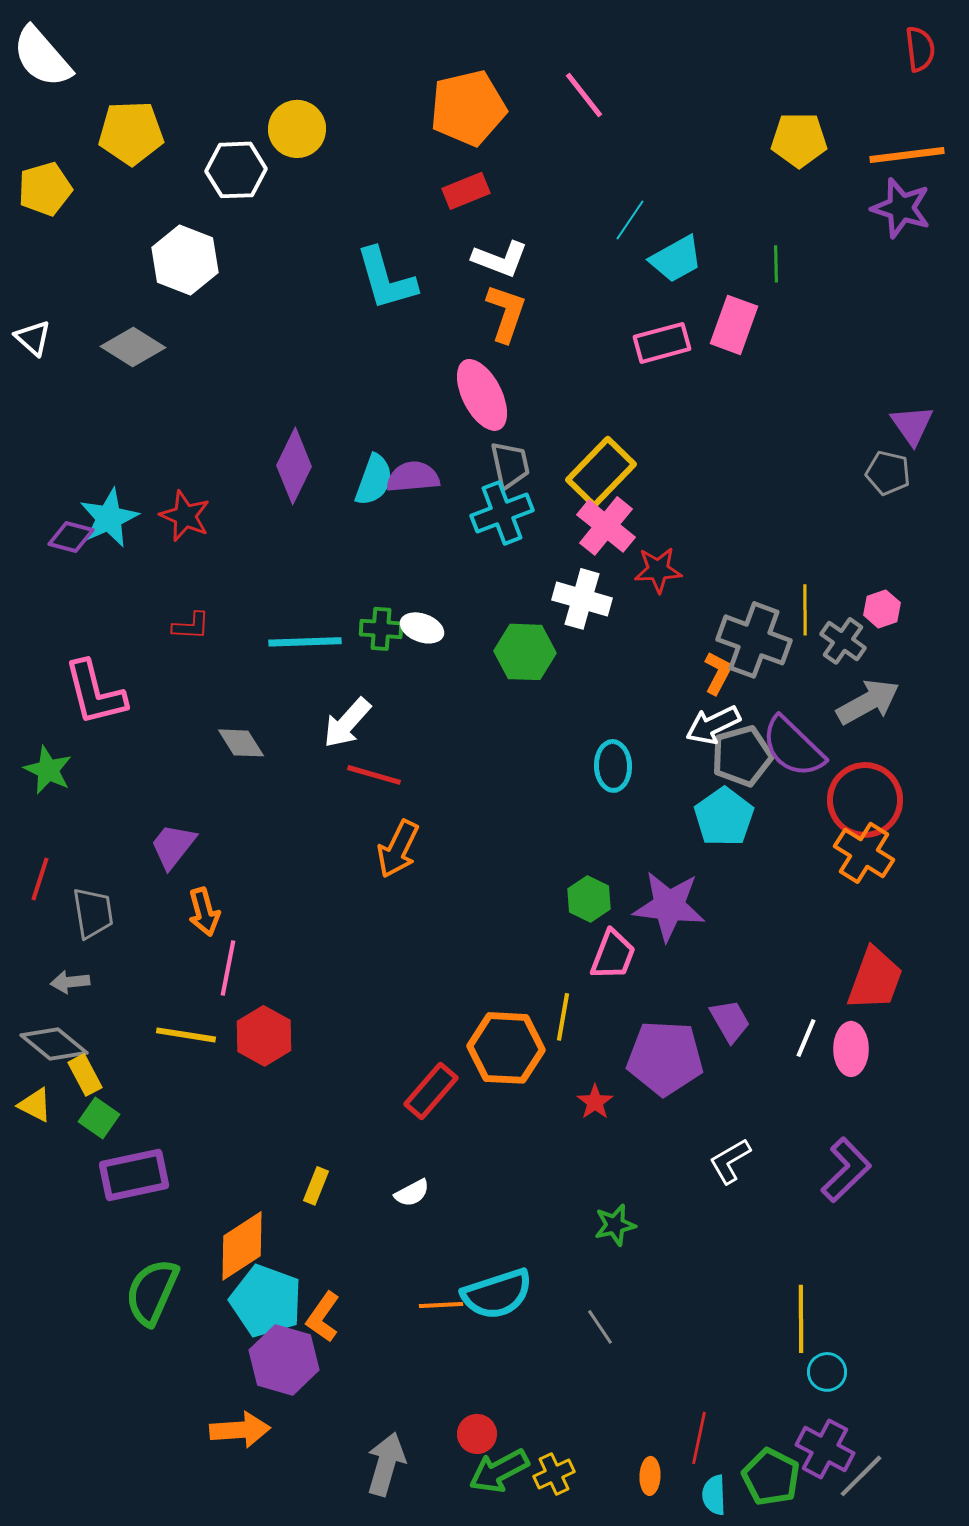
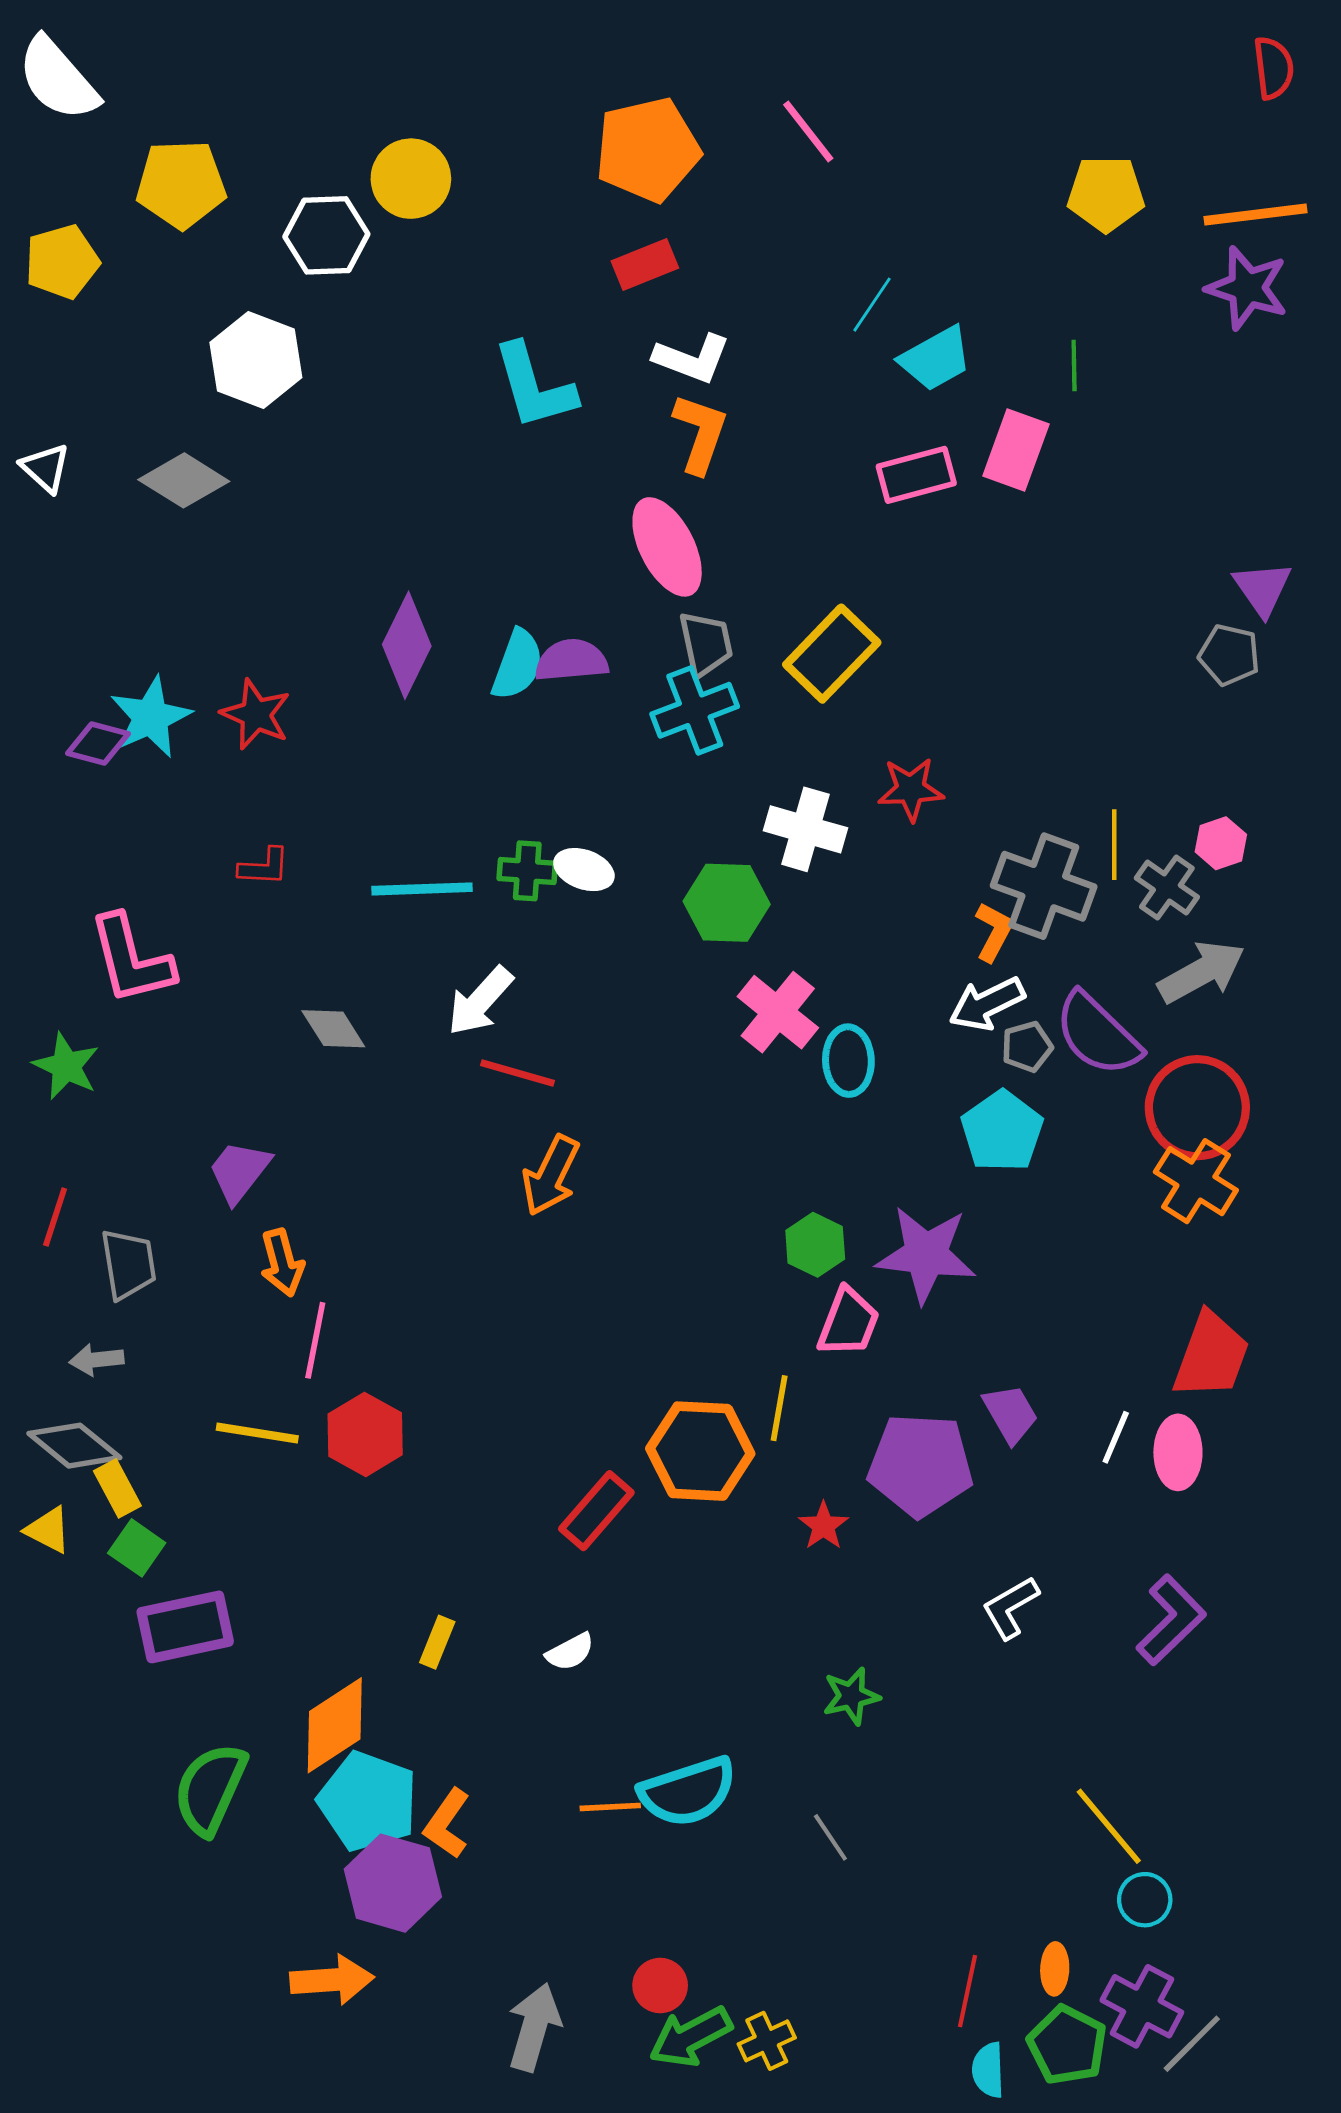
pink cross: (606, 526) -> (778, 1012), moved
gray pentagon: (742, 756) -> (1027, 1047), size x0.6
yellow line: (801, 1319) -> (1109, 1826), turned -40
orange ellipse: (650, 1476) -> (1055, 1969), moved

